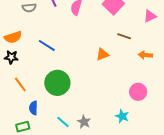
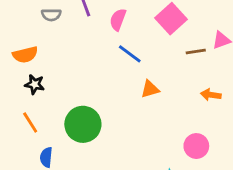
brown line: (124, 36) -> (196, 52), moved, turned -32
blue line: (47, 45) -> (130, 54), moved
black star: (11, 57) -> (35, 84), moved

